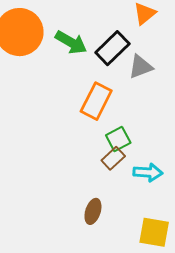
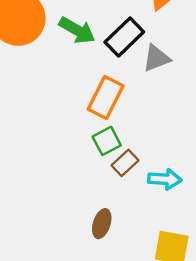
green square: (118, 139) -> (107, 141), moved

